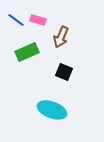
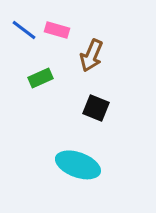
green rectangle: (27, 52) -> (40, 78), size x0.7

